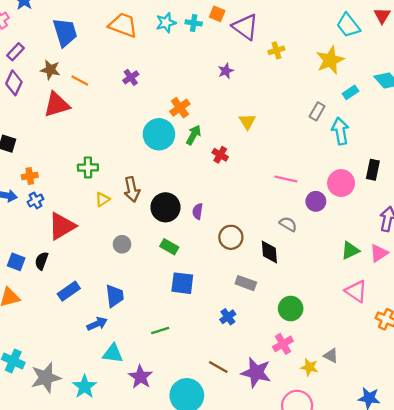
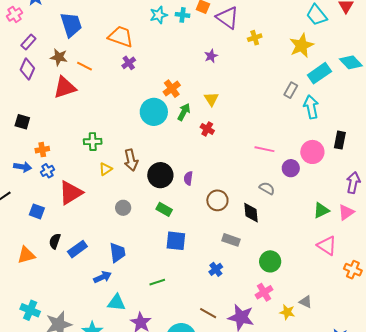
orange trapezoid: (123, 25) -> (121, 37), moved
cyan rectangle: (350, 92) -> (319, 73), size x1.6
yellow triangle: (247, 122) -> (211, 99), moved
black semicircle: (42, 261) -> (55, 241), moved
blue square: (16, 262) -> (37, 211), moved

